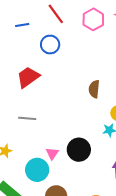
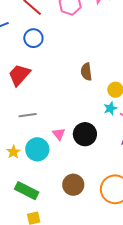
pink triangle: (52, 154) -> (59, 134), moved
cyan circle: (37, 170) -> (37, 149), moved

